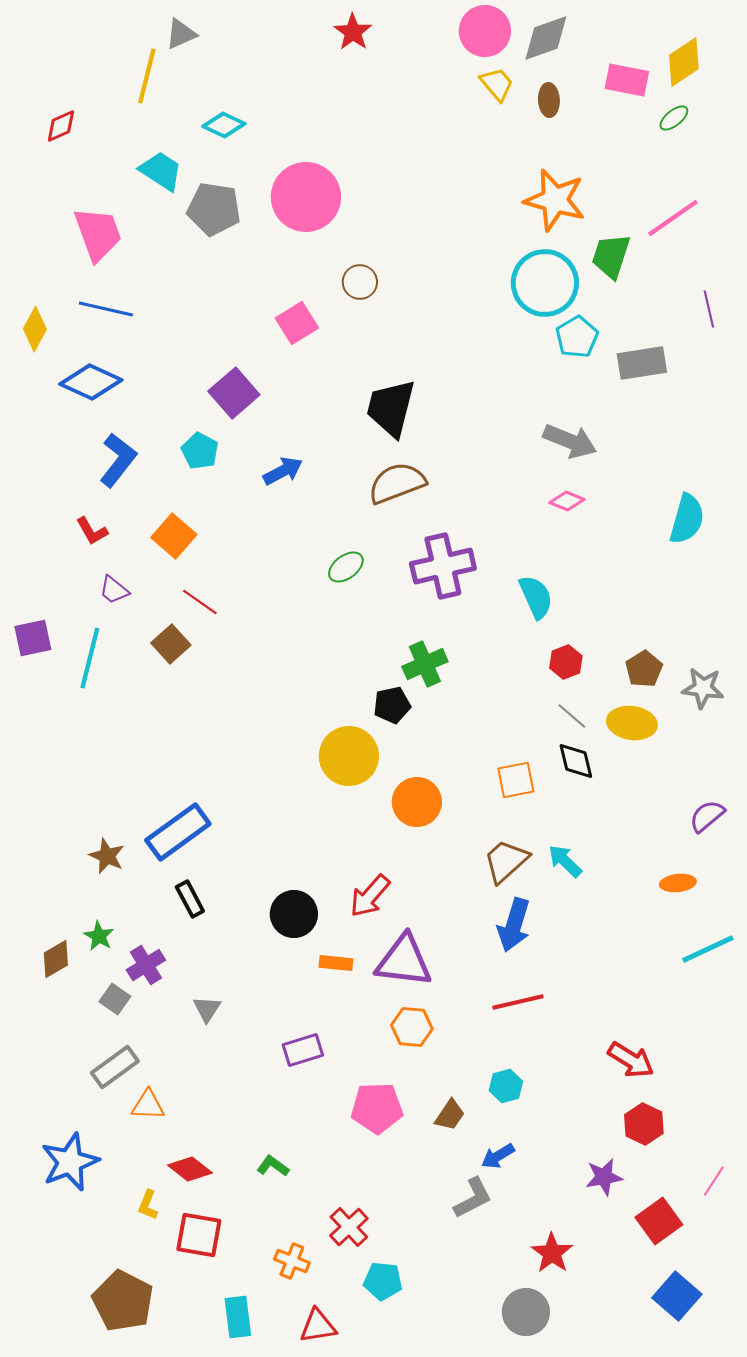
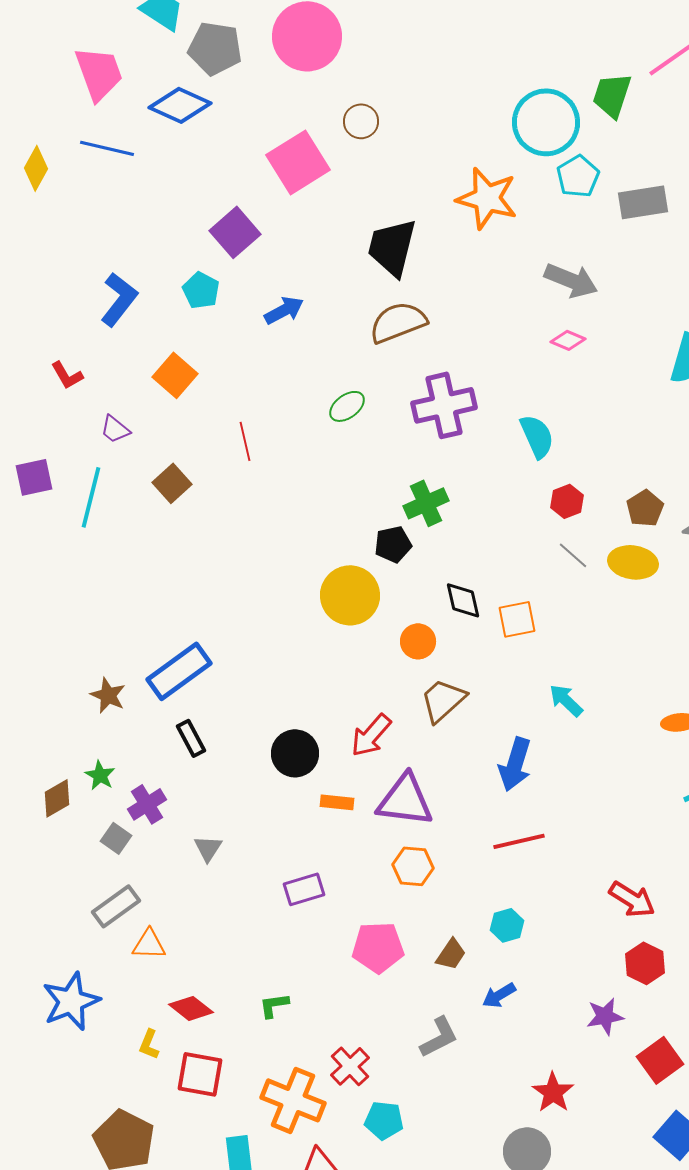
orange star: (555, 200) -> (487, 198), moved
pink square: (297, 323) -> (298, 162), size x1.5
blue diamond: (91, 382) -> (180, 105), moved
red L-shape: (92, 531) -> (67, 375), moved
red line: (200, 602) -> (245, 441), moved, turned 42
black diamond: (576, 761) -> (463, 600), moved
orange circle: (417, 802) -> (418, 641), size x0.7
brown trapezoid: (506, 861) -> (443, 700), moved
green L-shape: (273, 1166) -> (274, 1005), turned -44
gray L-shape: (473, 1198) -> (439, 1037), moved
orange cross: (292, 1261) -> (293, 1100), size x1.8

